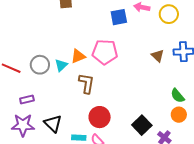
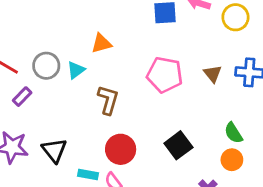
pink pentagon: (105, 52) -> (165, 75), moved
orange triangle: (78, 56) -> (101, 43), moved
purple rectangle: (27, 100) -> (22, 97), moved, turned -40
black square: (142, 125) -> (178, 145), moved

